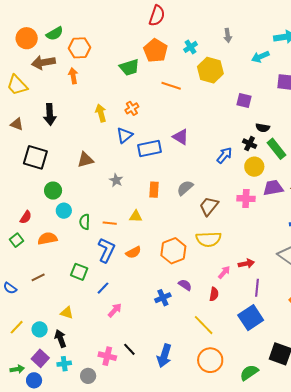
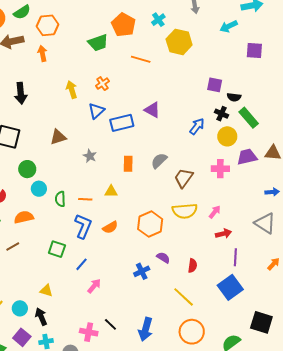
purple square: (244, 101) -> (215, 85), moved
pink arrow: (224, 272) -> (215, 212), moved
brown line: (38, 277) -> (13, 247), moved

